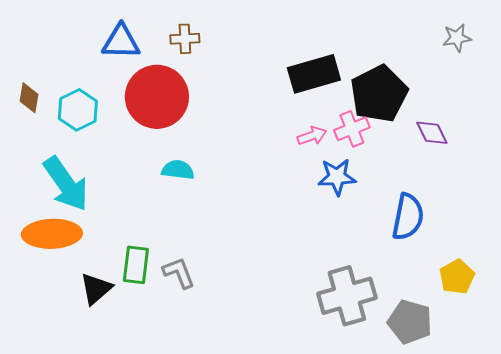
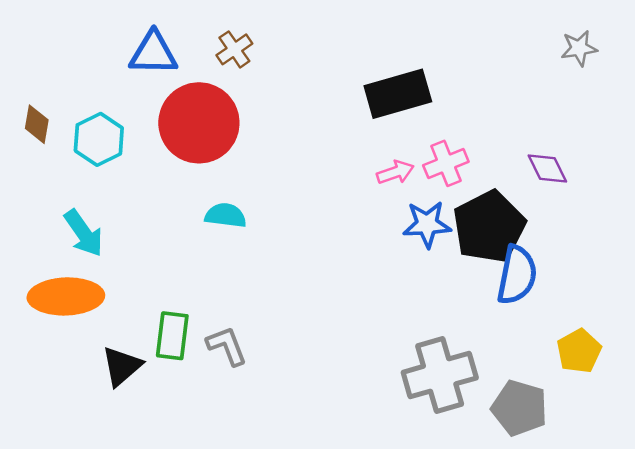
brown cross: (185, 39) -> (234, 49), turned -32
black pentagon: (379, 94) -> (489, 227), moved
cyan arrow: (66, 184) -> (84, 233), size x0.7

